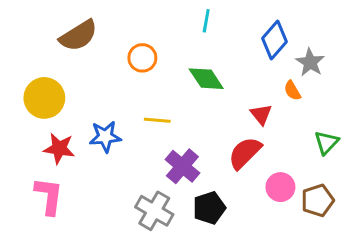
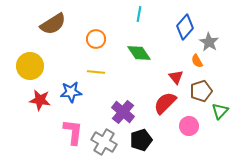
yellow line: (157, 120) -> (96, 72), moved
green triangle: (326, 143) -> (220, 111), moved
pink L-shape: (49, 196) -> (73, 132), moved
brown pentagon: (318, 200) -> (201, 91), moved

